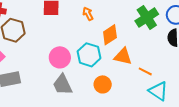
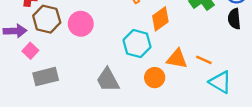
orange triangle: (123, 56) -> (177, 59), moved
pink circle: (60, 57) -> (81, 24), moved

